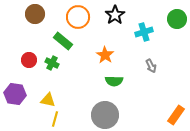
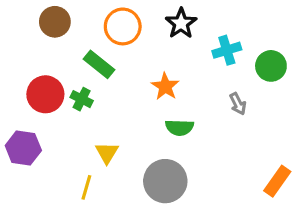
green circle: (177, 19) -> (271, 66), moved
red circle: (29, 60) -> (45, 94), size x1.5
yellow triangle: (48, 100) -> (107, 153), moved, turned 49

